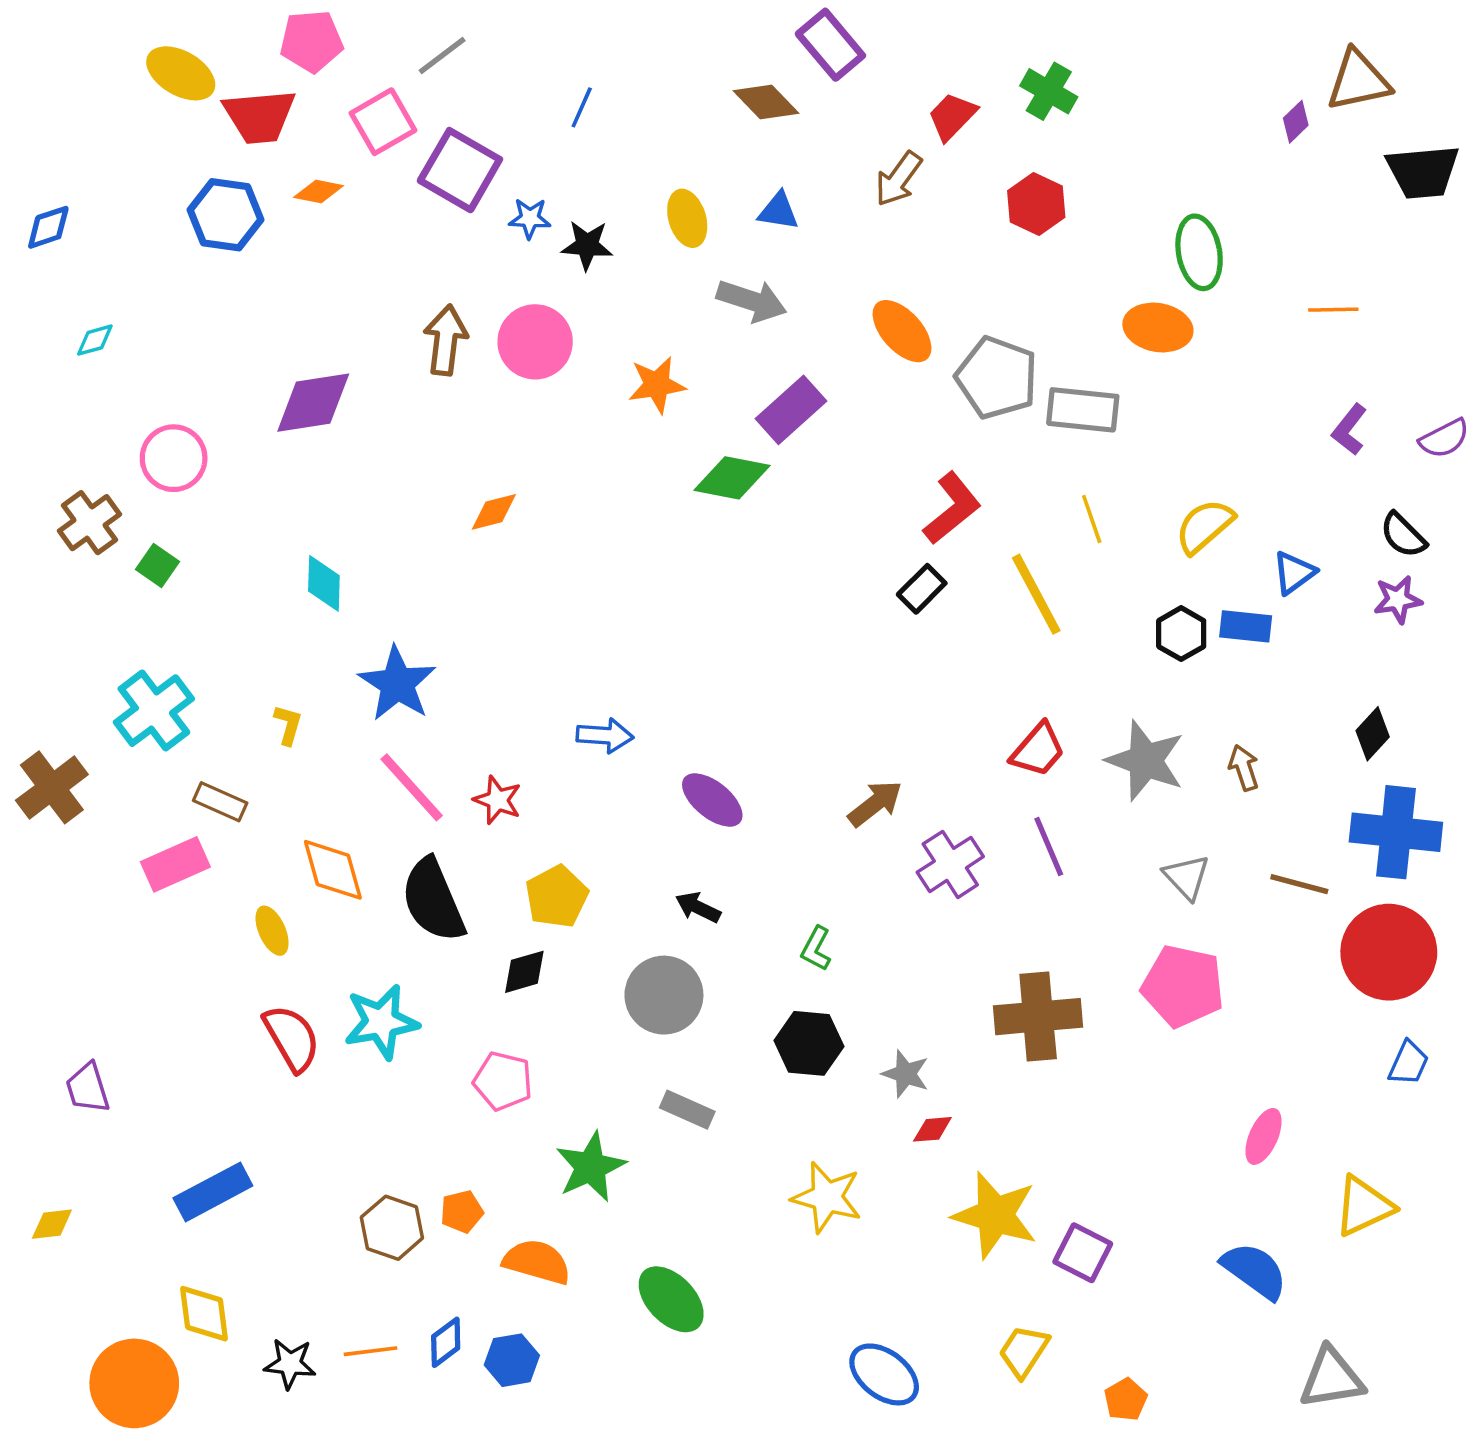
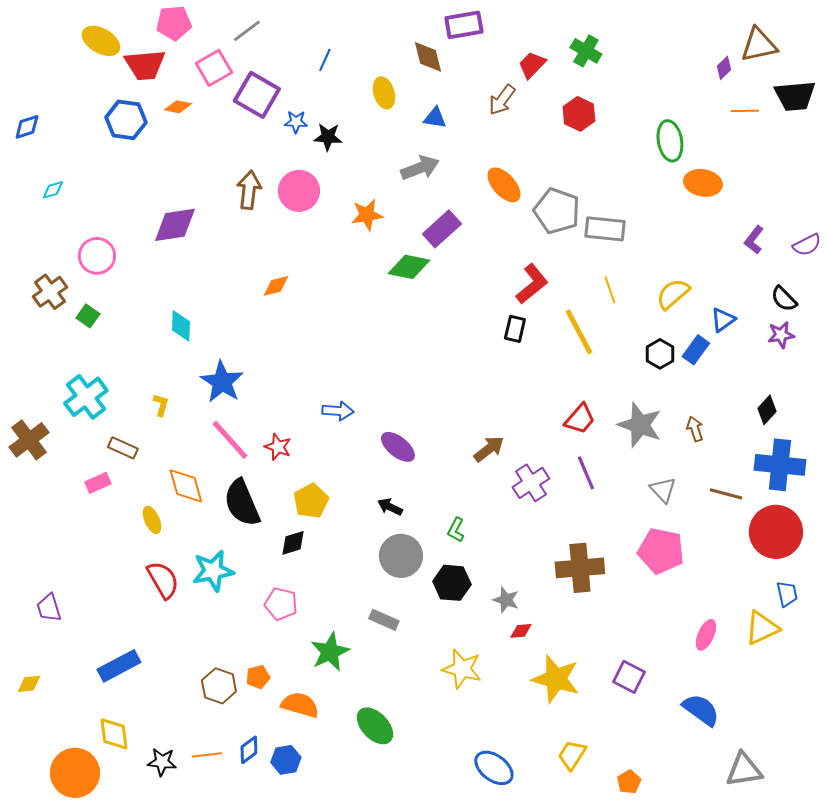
purple rectangle: (830, 45) -> (464, 25), turned -60
brown diamond: (766, 102) -> (428, 57), turned 30
yellow ellipse: (687, 218) -> (384, 93), moved
gray arrow: (752, 301) -> (420, 168), turned -39
orange line: (1333, 310) -> (745, 111), moved
orange ellipse: (1158, 328) -> (703, 183), moved
black rectangle: (922, 589) -> (515, 329), turned -32
blue rectangle: (1246, 626) -> (696, 350), turned -60
pink rectangle: (175, 864) -> (98, 483), size x0.7
gray circle: (664, 995) -> (401, 556), moved
blue trapezoid: (1408, 1063) -> (787, 594), turned -36
yellow triangle: (1364, 1206) -> (762, 628), moved
purple square: (1083, 1253) -> (629, 677), moved

